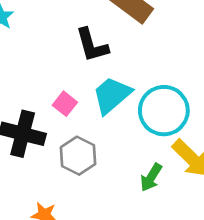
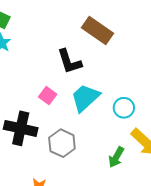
pink square: (65, 104) -> (48, 96), moved
cyan circle: (164, 111) -> (124, 108), size x0.6

